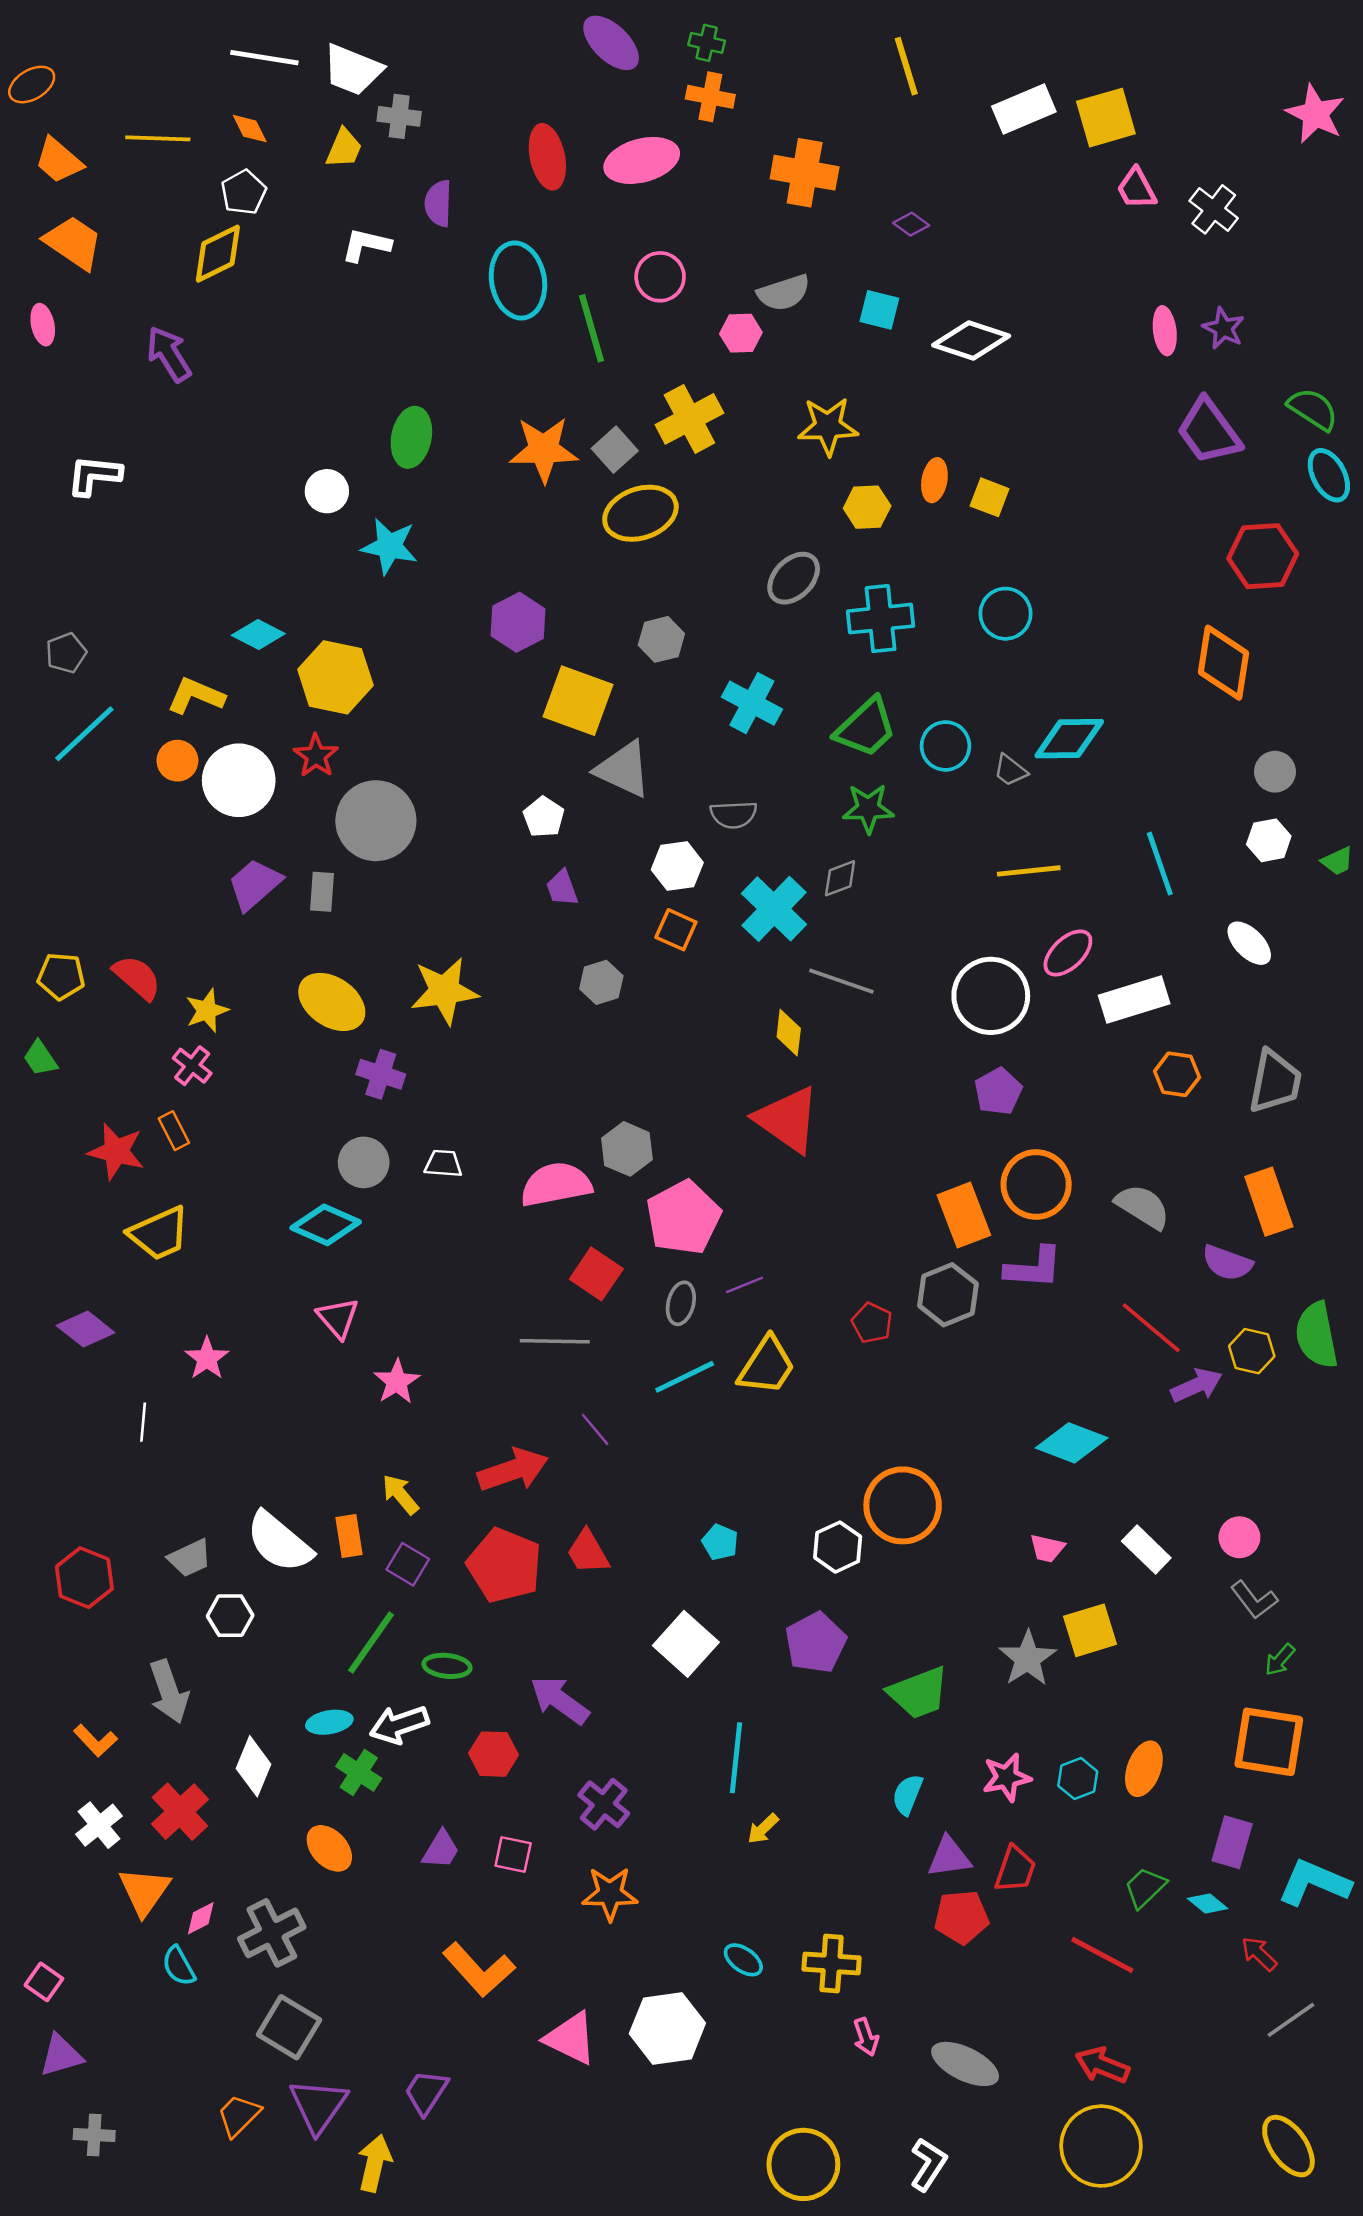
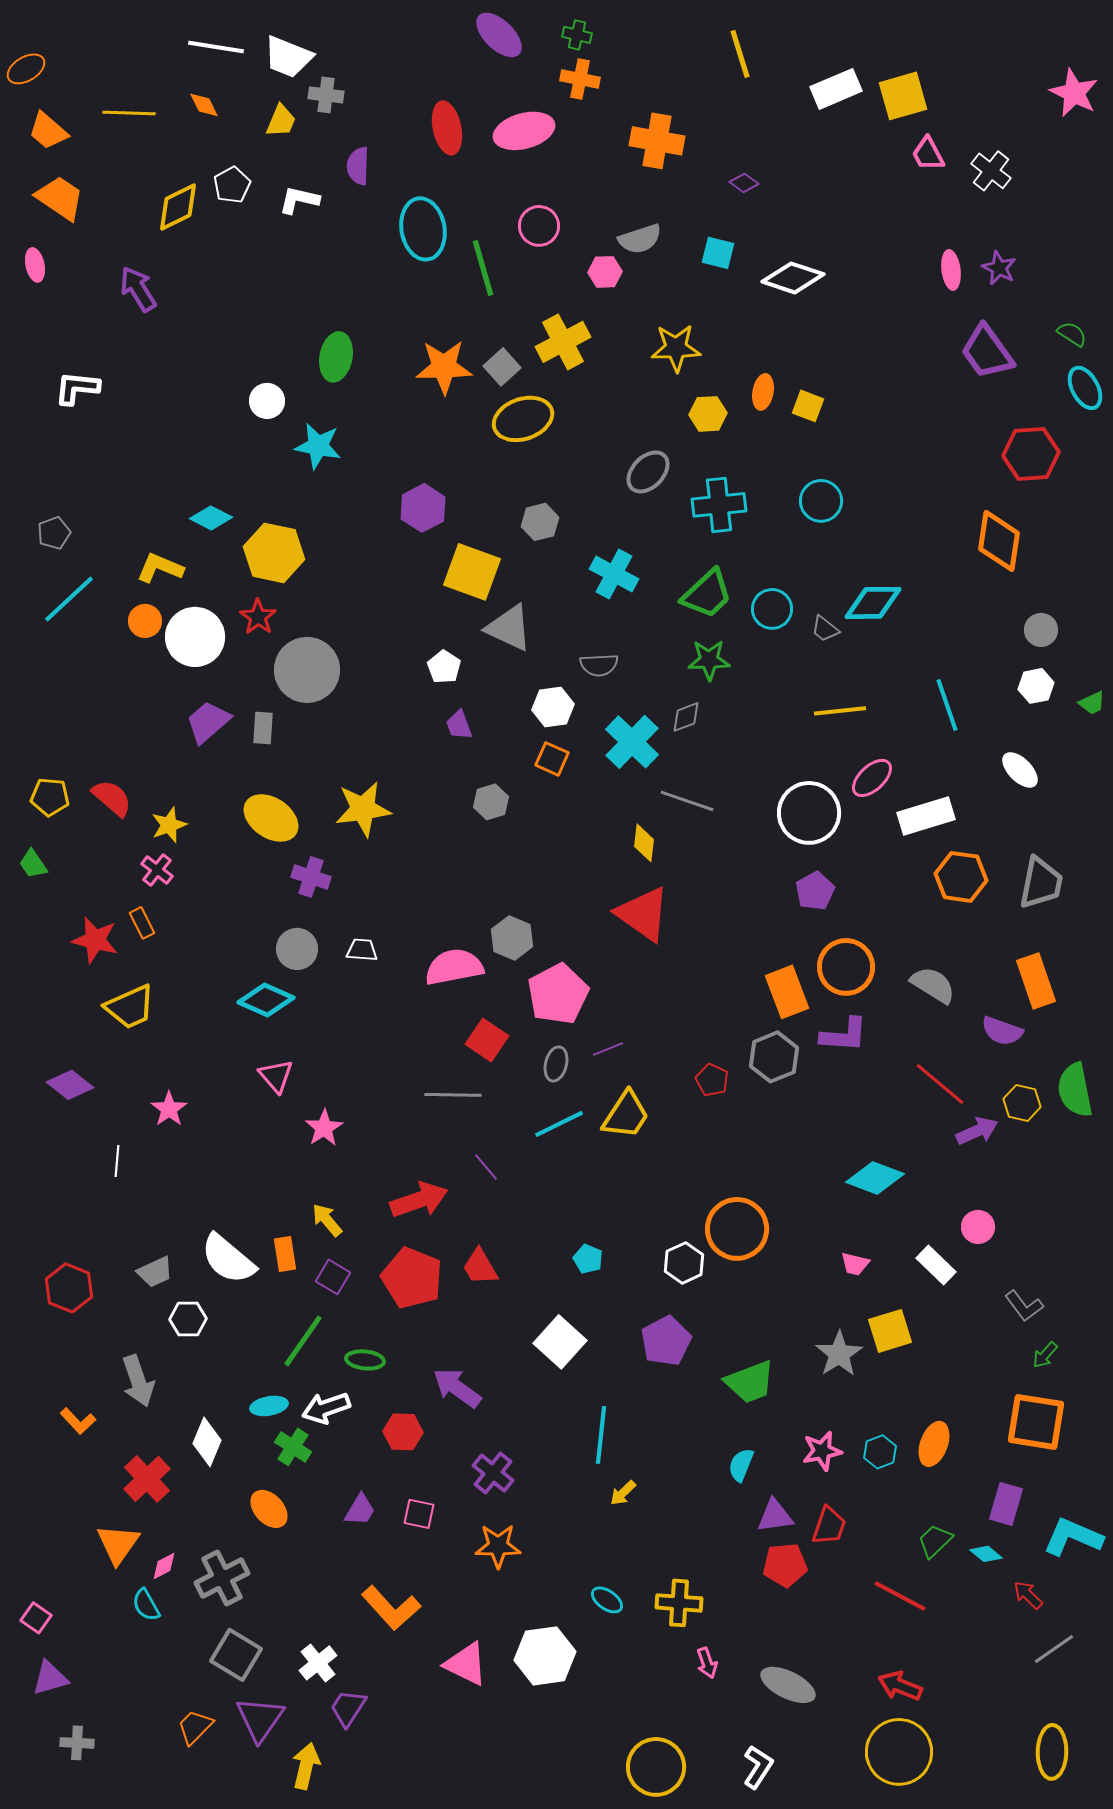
white pentagon: (244, 192) -> (232, 185), moved
green semicircle: (1313, 409) -> (1072, 334), size x0.7
orange hexagon: (1177, 1074) -> (961, 877), size x1.4
pink circle: (1239, 1537) -> (978, 1227), moved
white cross: (99, 1825) -> (318, 1663), moved
yellow ellipse: (1288, 2146) -> (1052, 1752), turned 36

